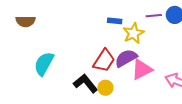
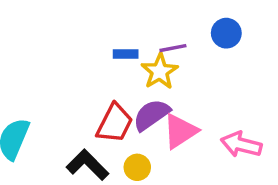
purple line: (154, 16) -> (173, 48), moved
yellow circle: (105, 88) -> (137, 167), moved

